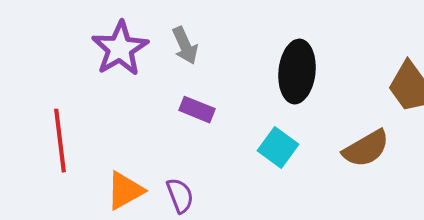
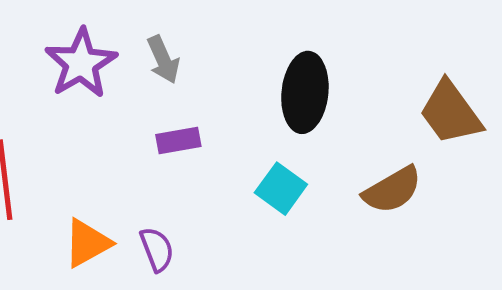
purple rectangle: (197, 110) -> (178, 140), turned -32

